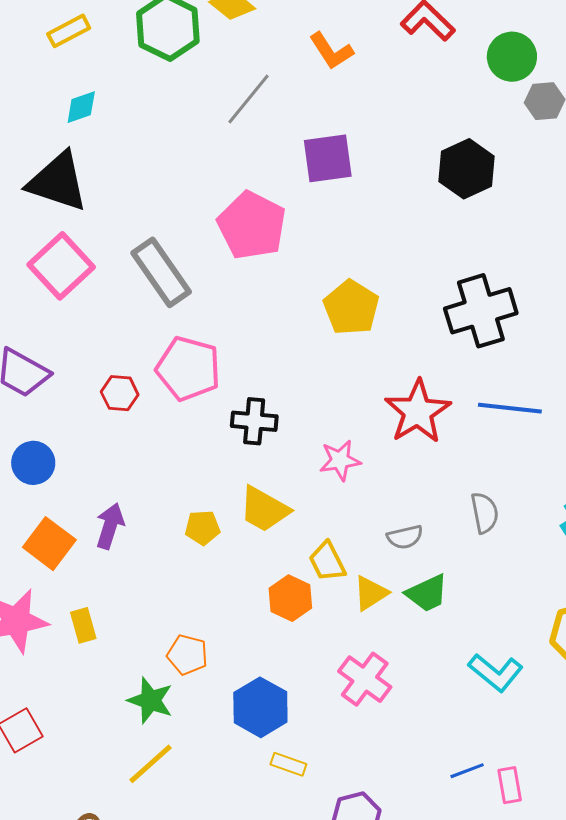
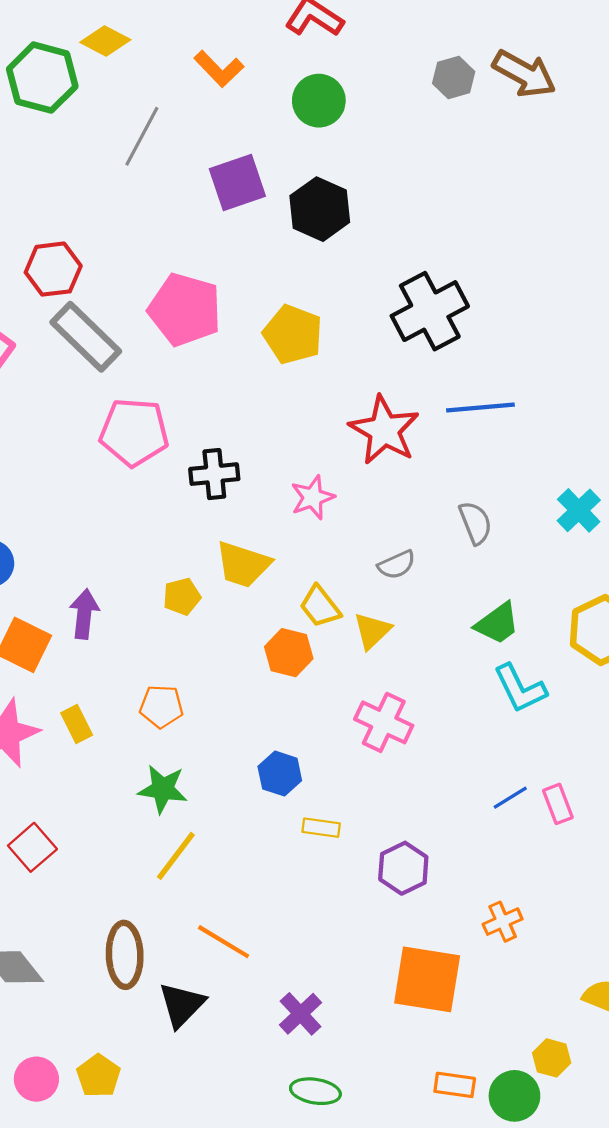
green circle: (512, 57) -> (319, 101), moved
black hexagon: (467, 169) -> (320, 209), moved
pink pentagon: (252, 225) -> (185, 310), moved
red hexagon: (120, 393) -> (53, 269), moved, size x1.4
green trapezoid: (427, 593) -> (497, 623), moved
orange pentagon: (187, 655) -> (161, 706), moved
cyan L-shape: (496, 672) -> (520, 688), turned 36
blue hexagon: (260, 707) -> (280, 774), size x0.7

